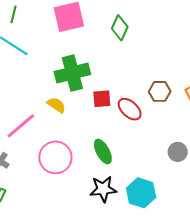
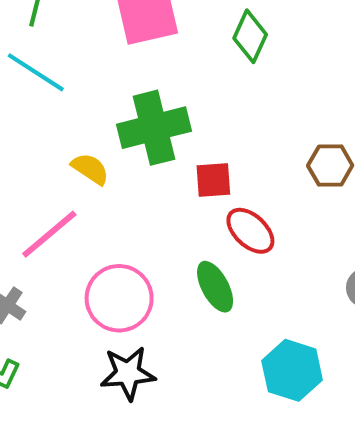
yellow semicircle: (56, 105) -> (90, 169), moved
red ellipse: (130, 109) -> (250, 231), moved
black star: (103, 189) -> (128, 373), moved

